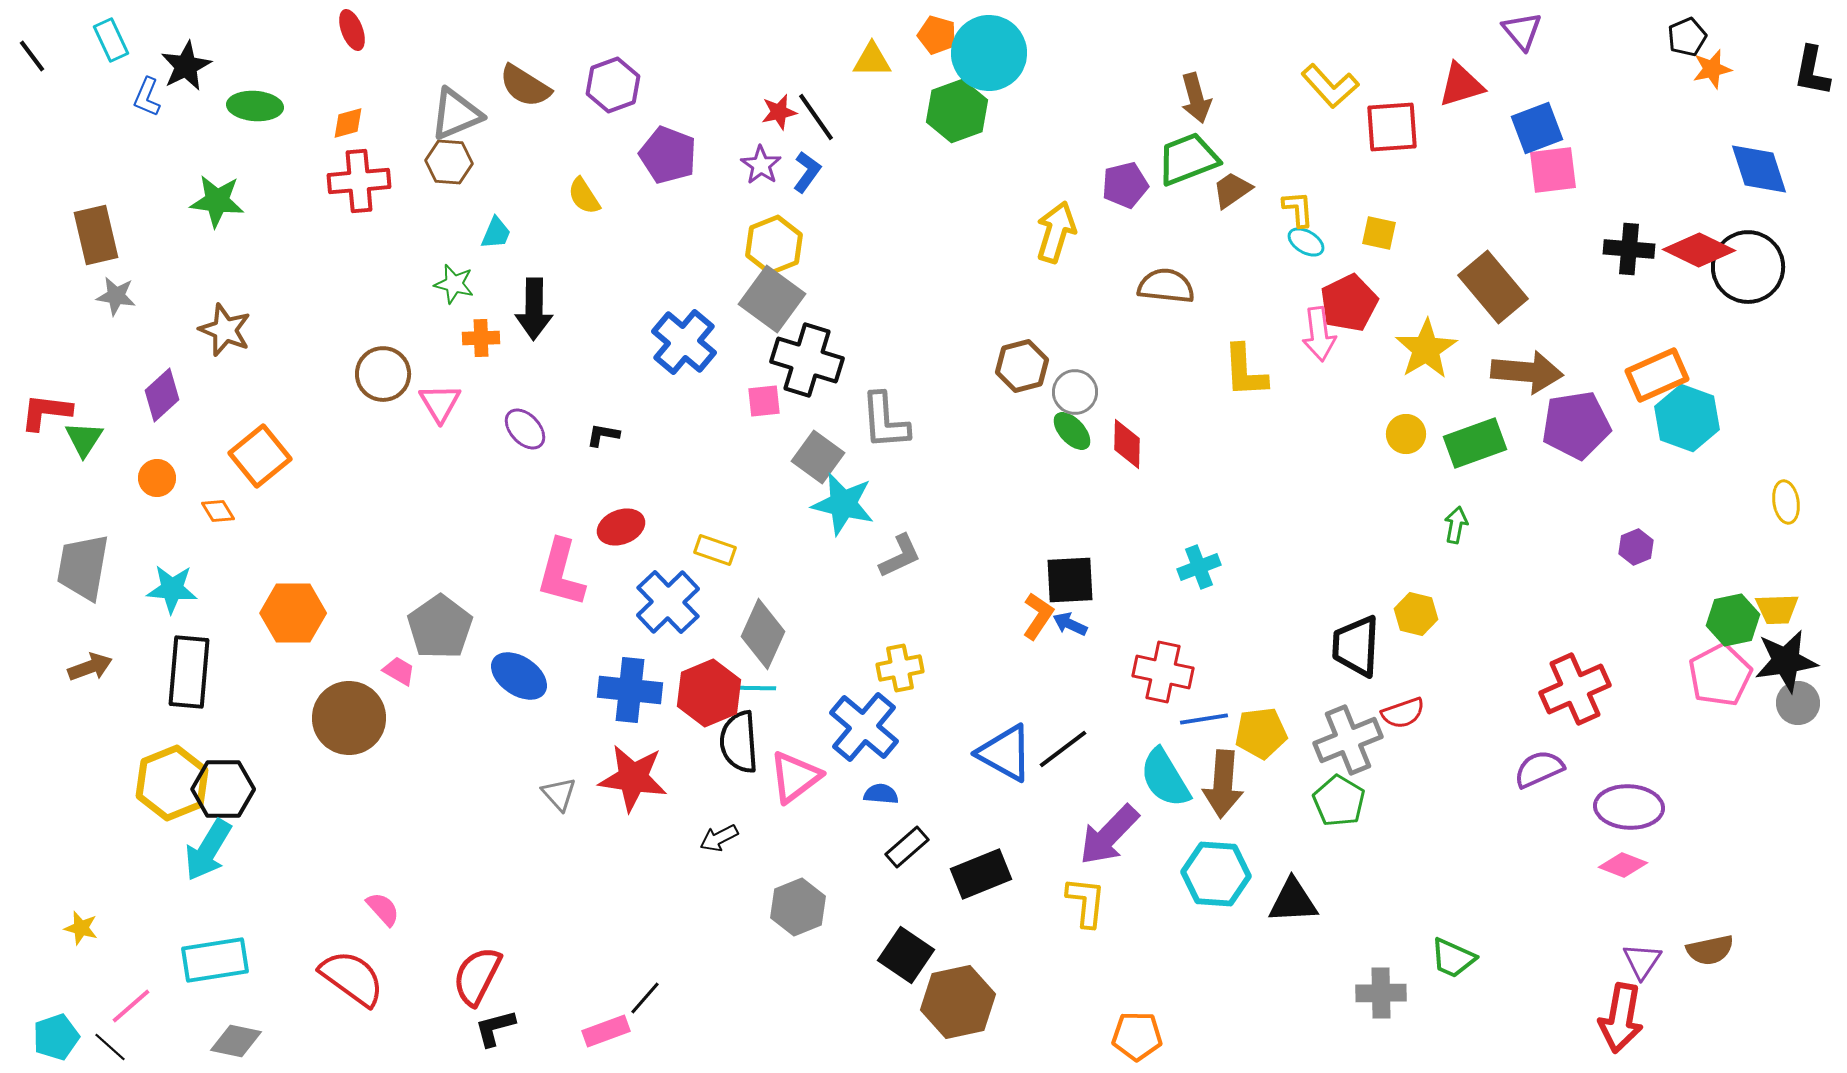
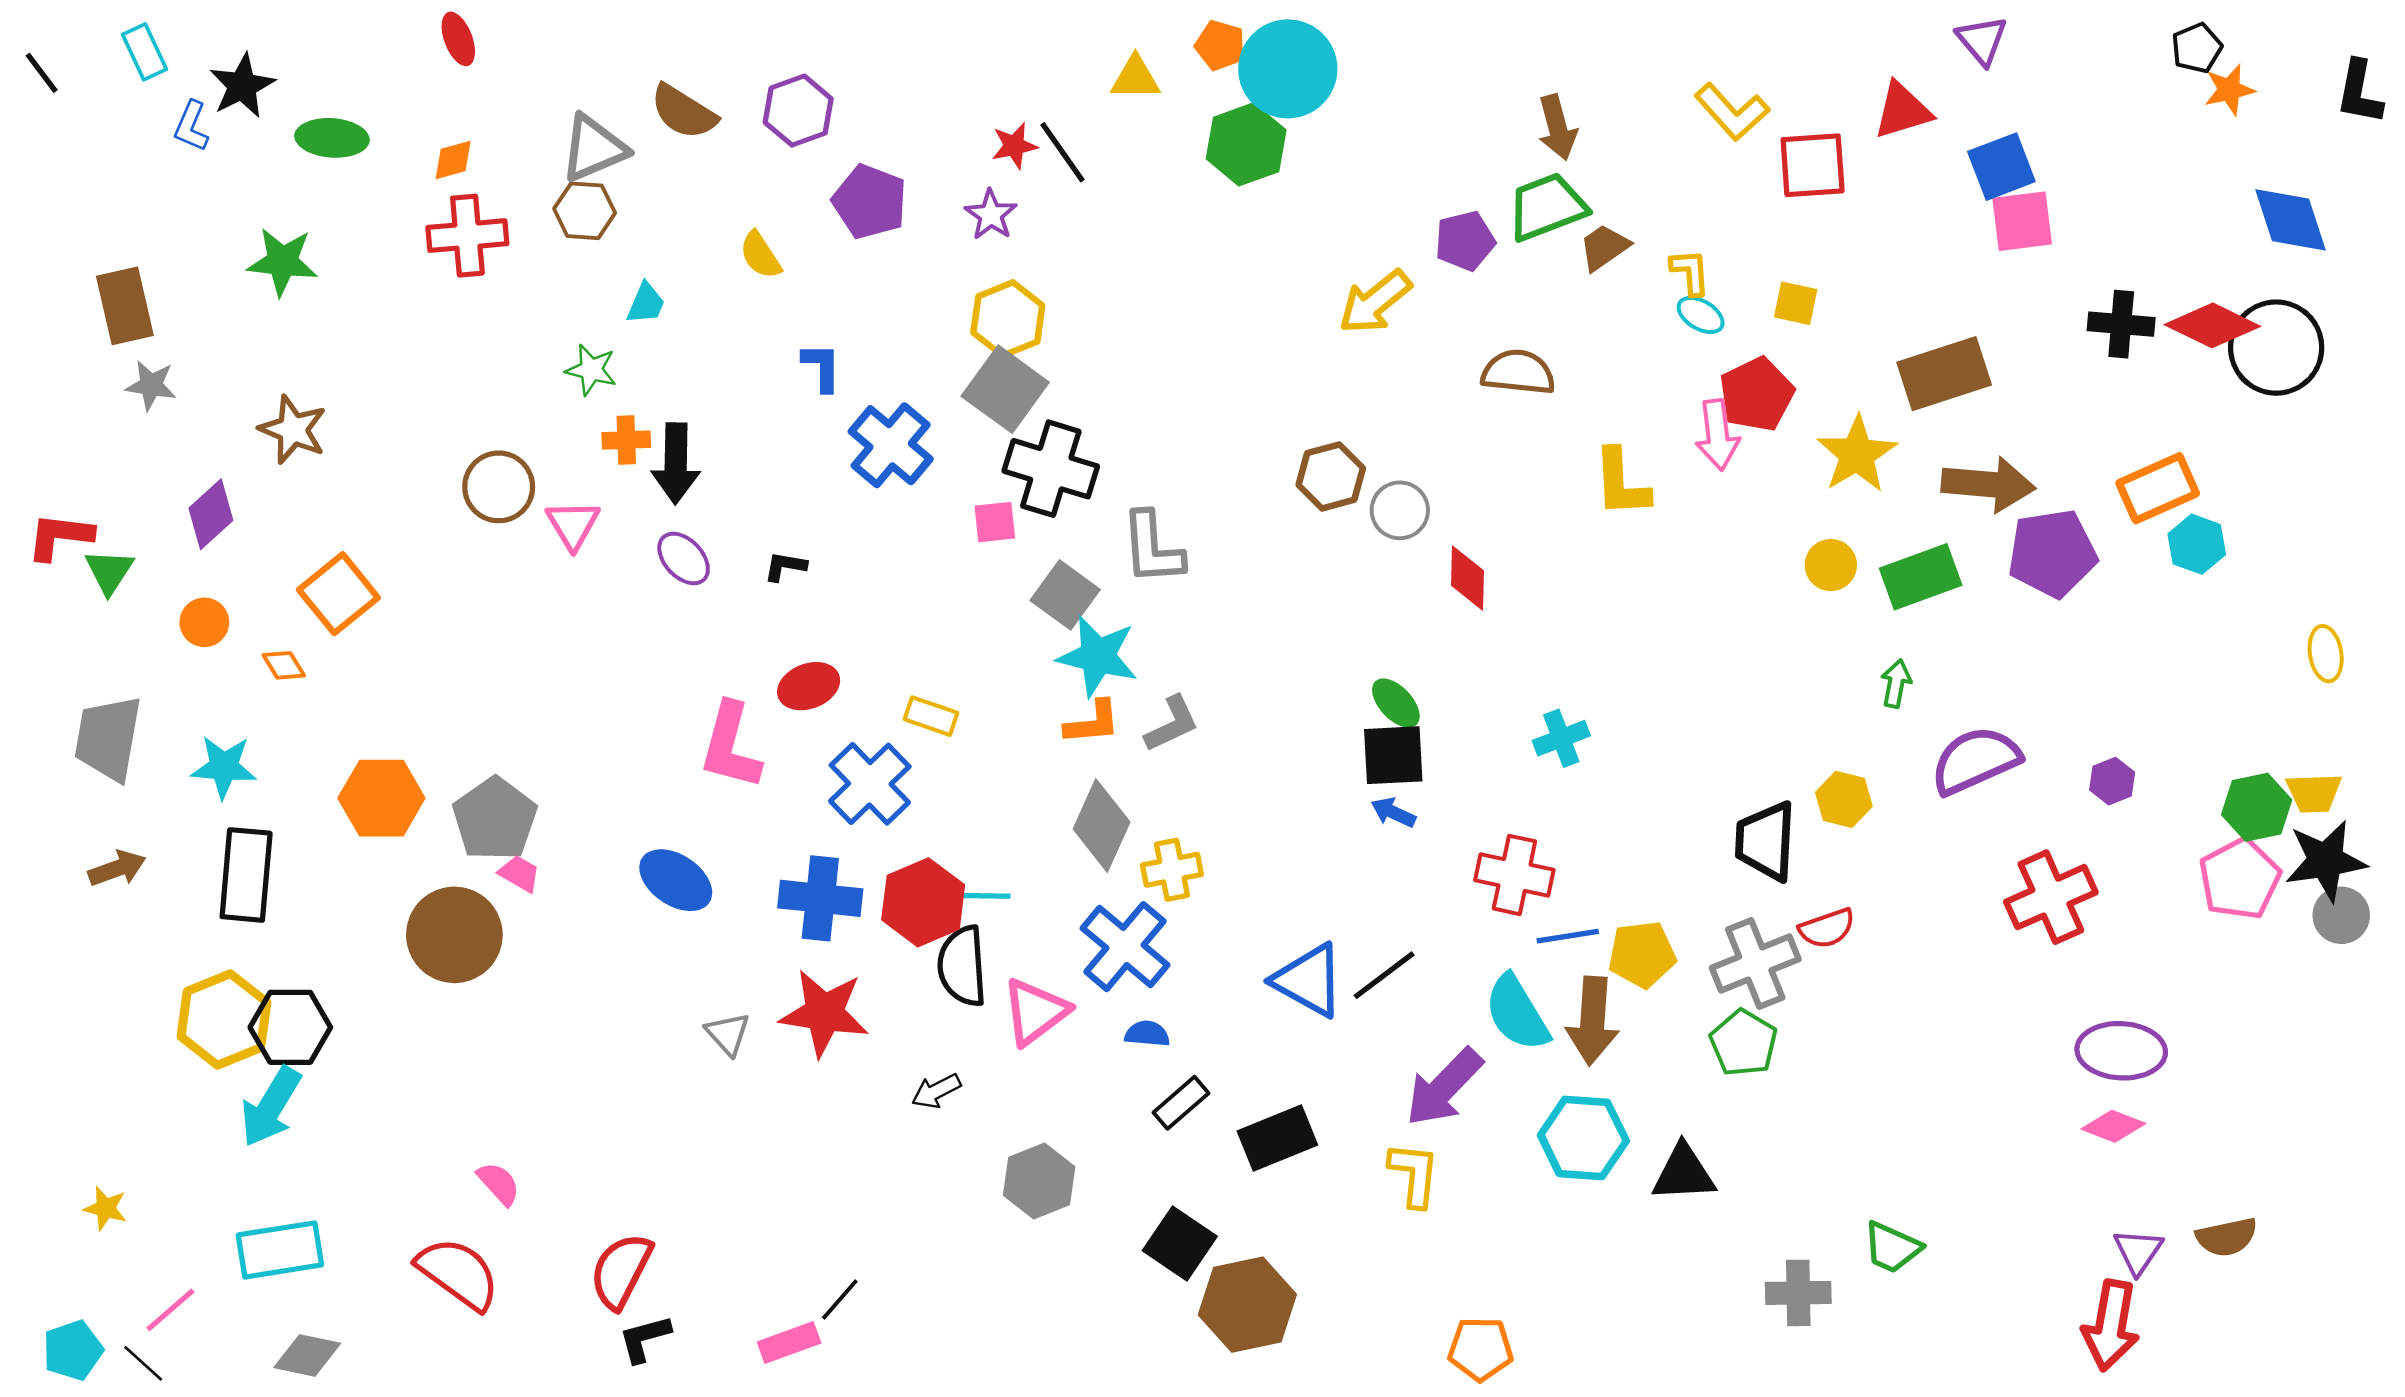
blue L-shape: (807, 172) -> (822, 367), moved, turned -36
yellow arrow: (1056, 232) -> (1375, 302), turned -146
brown rectangle: (1493, 287) -> (1944, 374), turned -68
black arrow: (534, 309) -> (676, 463), moved
cyan hexagon: (1687, 418) -> (2197, 544), size x0.7
green ellipse: (1072, 431) -> (1396, 703), moved
purple hexagon: (1636, 547) -> (2112, 781), moved
orange L-shape: (1038, 616) -> (1092, 723), moved, turned 51
gray pentagon: (440, 627) -> (495, 819), moved
gray diamond: (763, 634) -> (1102, 825), moved
purple semicircle: (1539, 769) -> (1975, 760), moved, size x1.4

